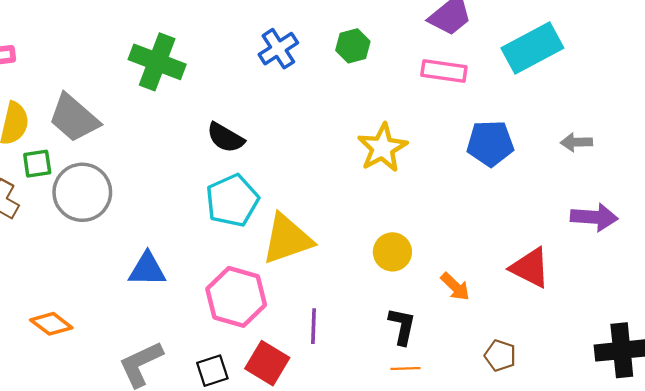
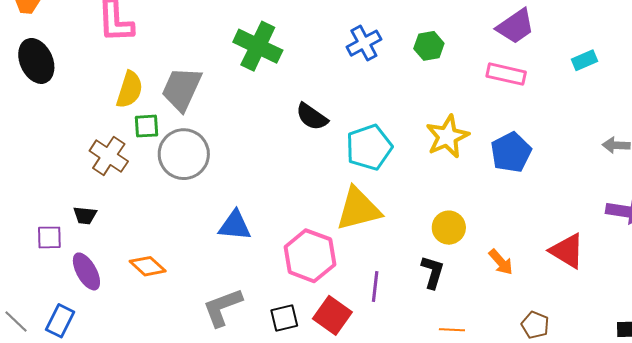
cyan rectangle: (532, 48) -> (585, 60), size x0.5
gray trapezoid: (74, 118) -> (182, 89), turned 69
blue pentagon: (490, 143) -> (511, 152), moved, turned -30
cyan pentagon: (232, 201) -> (369, 147), moved
black L-shape: (402, 326) -> (433, 272), moved

